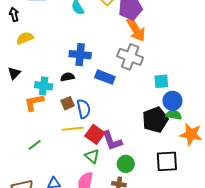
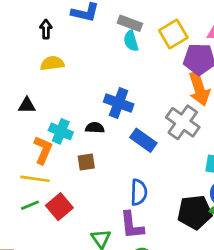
black triangle: (14, 73) -> (27, 105), turned 32
orange L-shape: (34, 102) -> (43, 150), turned 110
blue semicircle: (84, 109) -> (139, 192), moved
yellow line: (73, 129) -> (35, 179), moved
red square: (95, 134) -> (59, 207), moved

